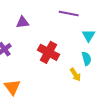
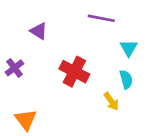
purple triangle: (23, 22) -> (39, 31), turned 40

